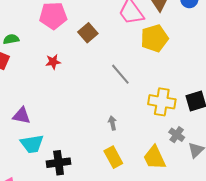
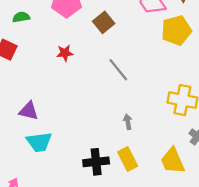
green semicircle: (11, 39) -> (21, 17), moved
gray line: (120, 74) -> (118, 70), moved
black cross: (59, 163) -> (96, 162), moved

